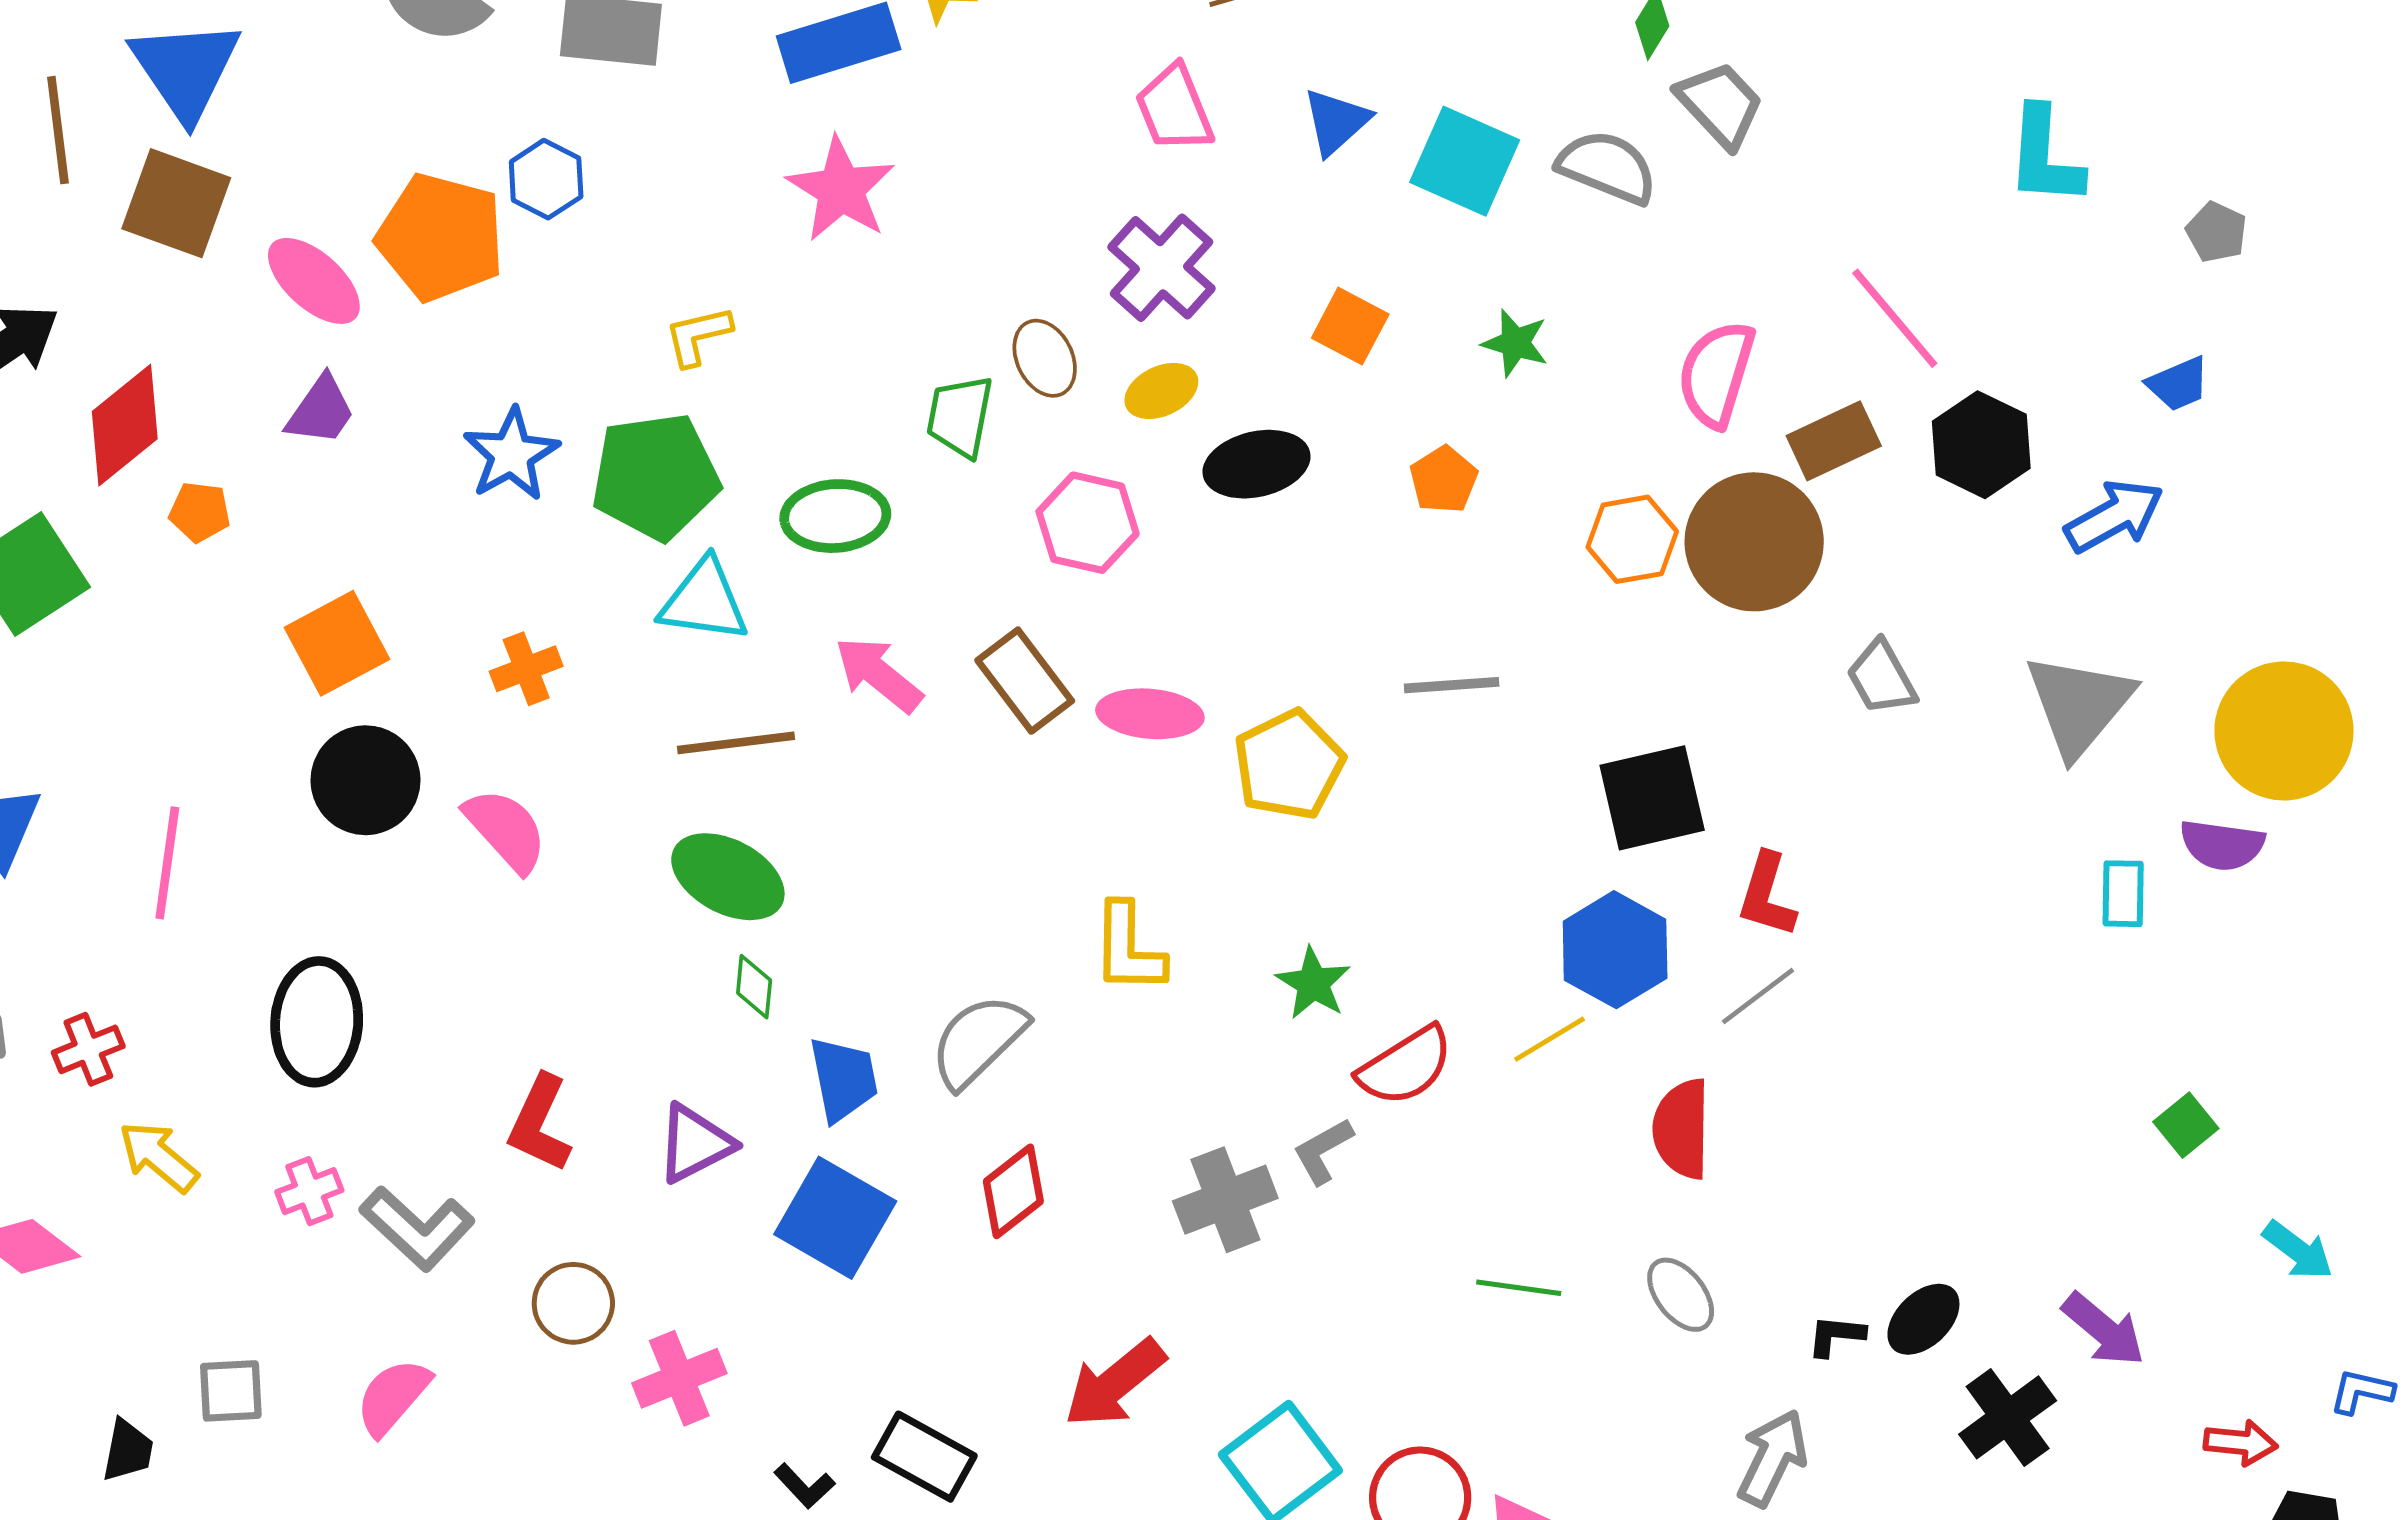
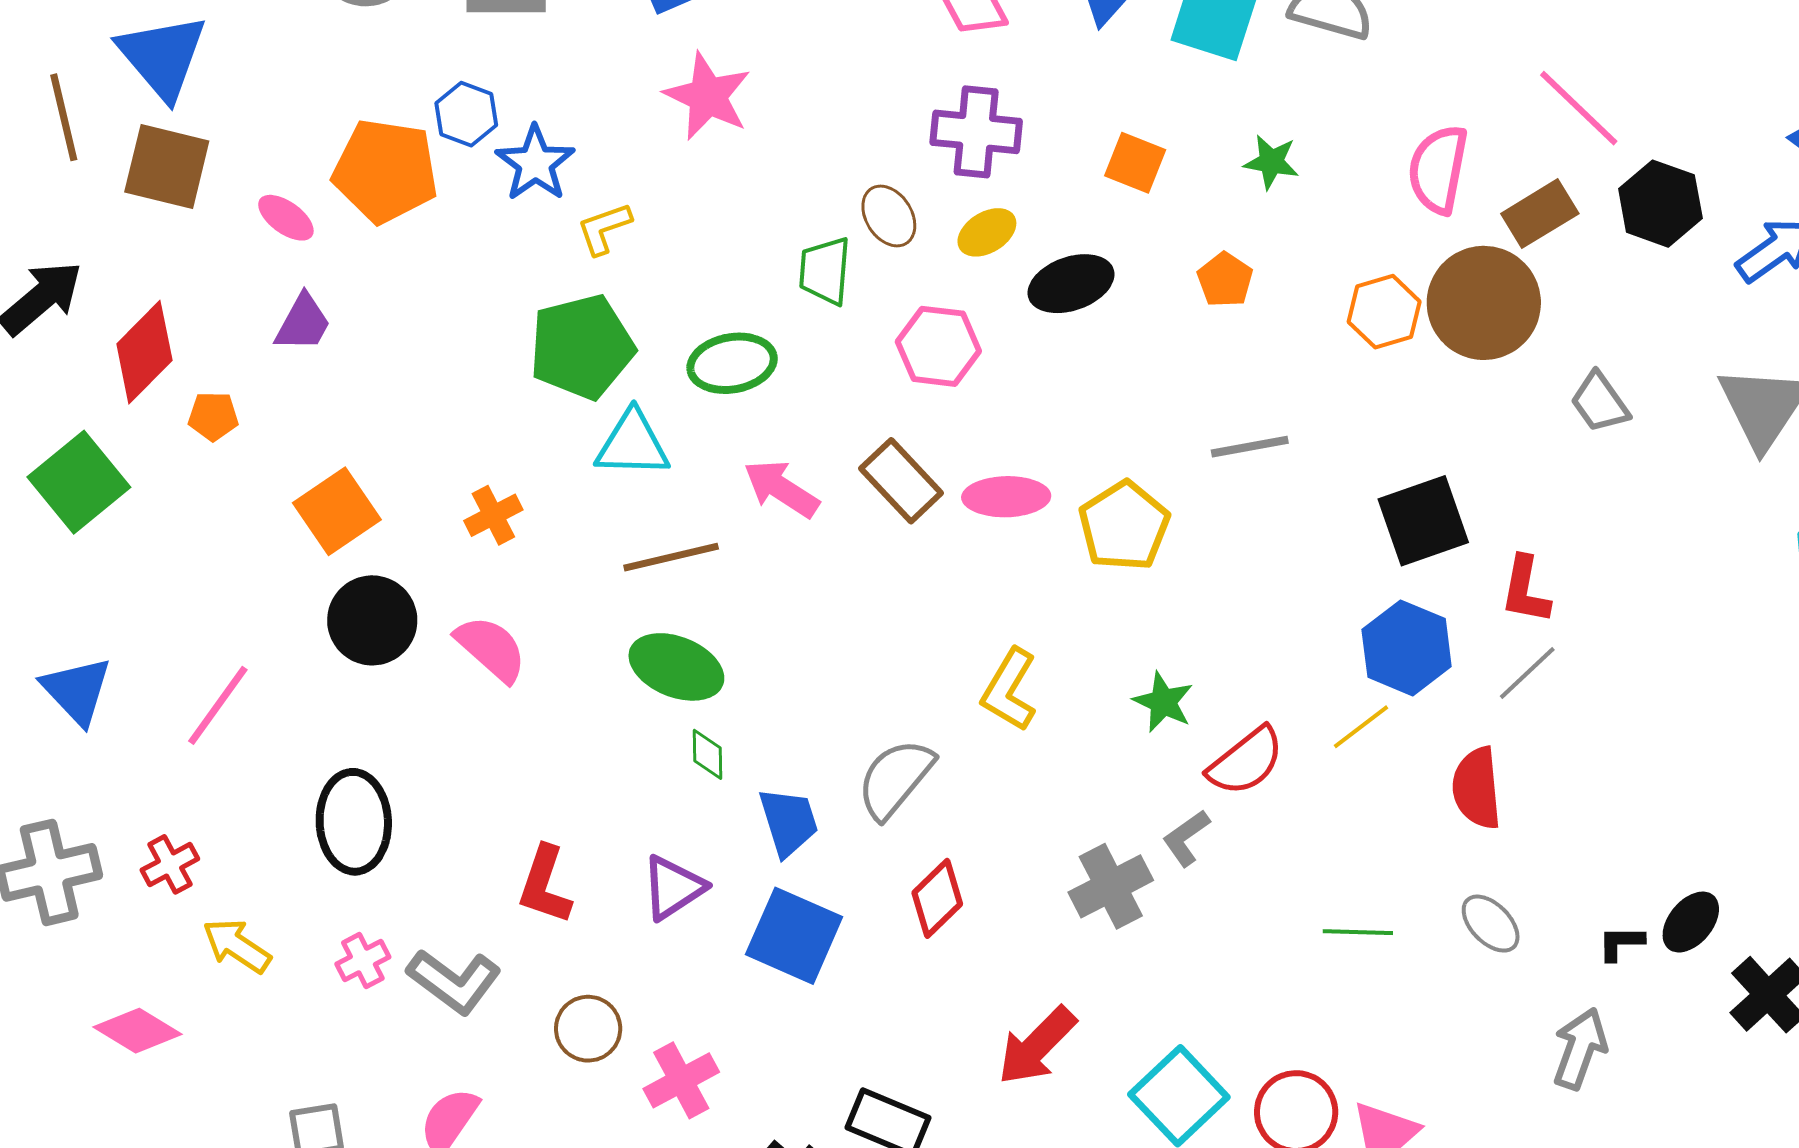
purple cross: (1162, 268) -> (976, 132), turned -30
pink ellipse: (314, 281) -> (286, 218), size x0.7
blue star: (511, 454) -> (535, 163), moved
pink line: (167, 863) -> (218, 705), turned 34
yellow L-shape: (1128, 948) -> (1009, 690), turned 36

